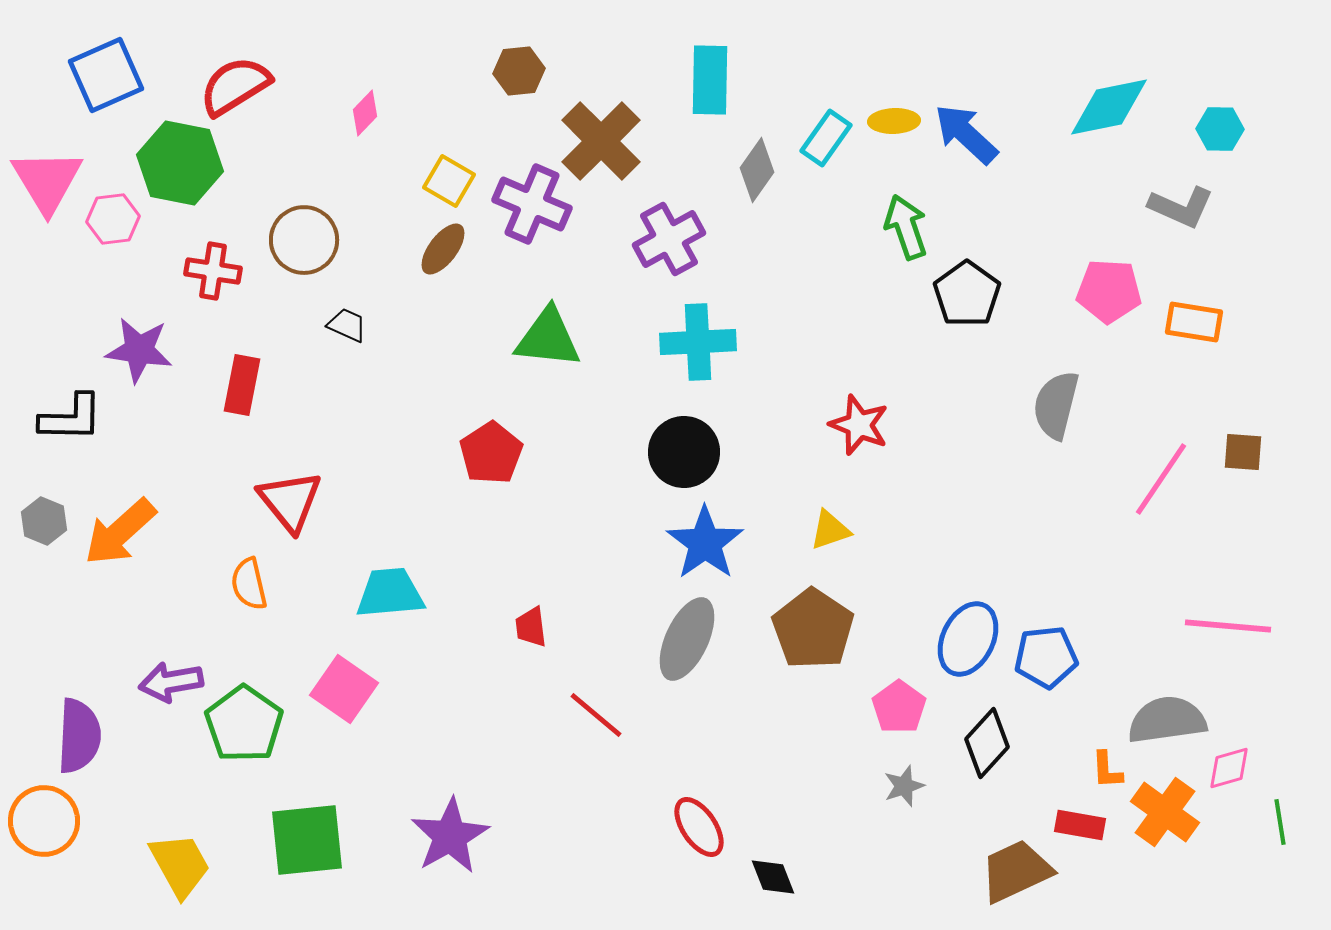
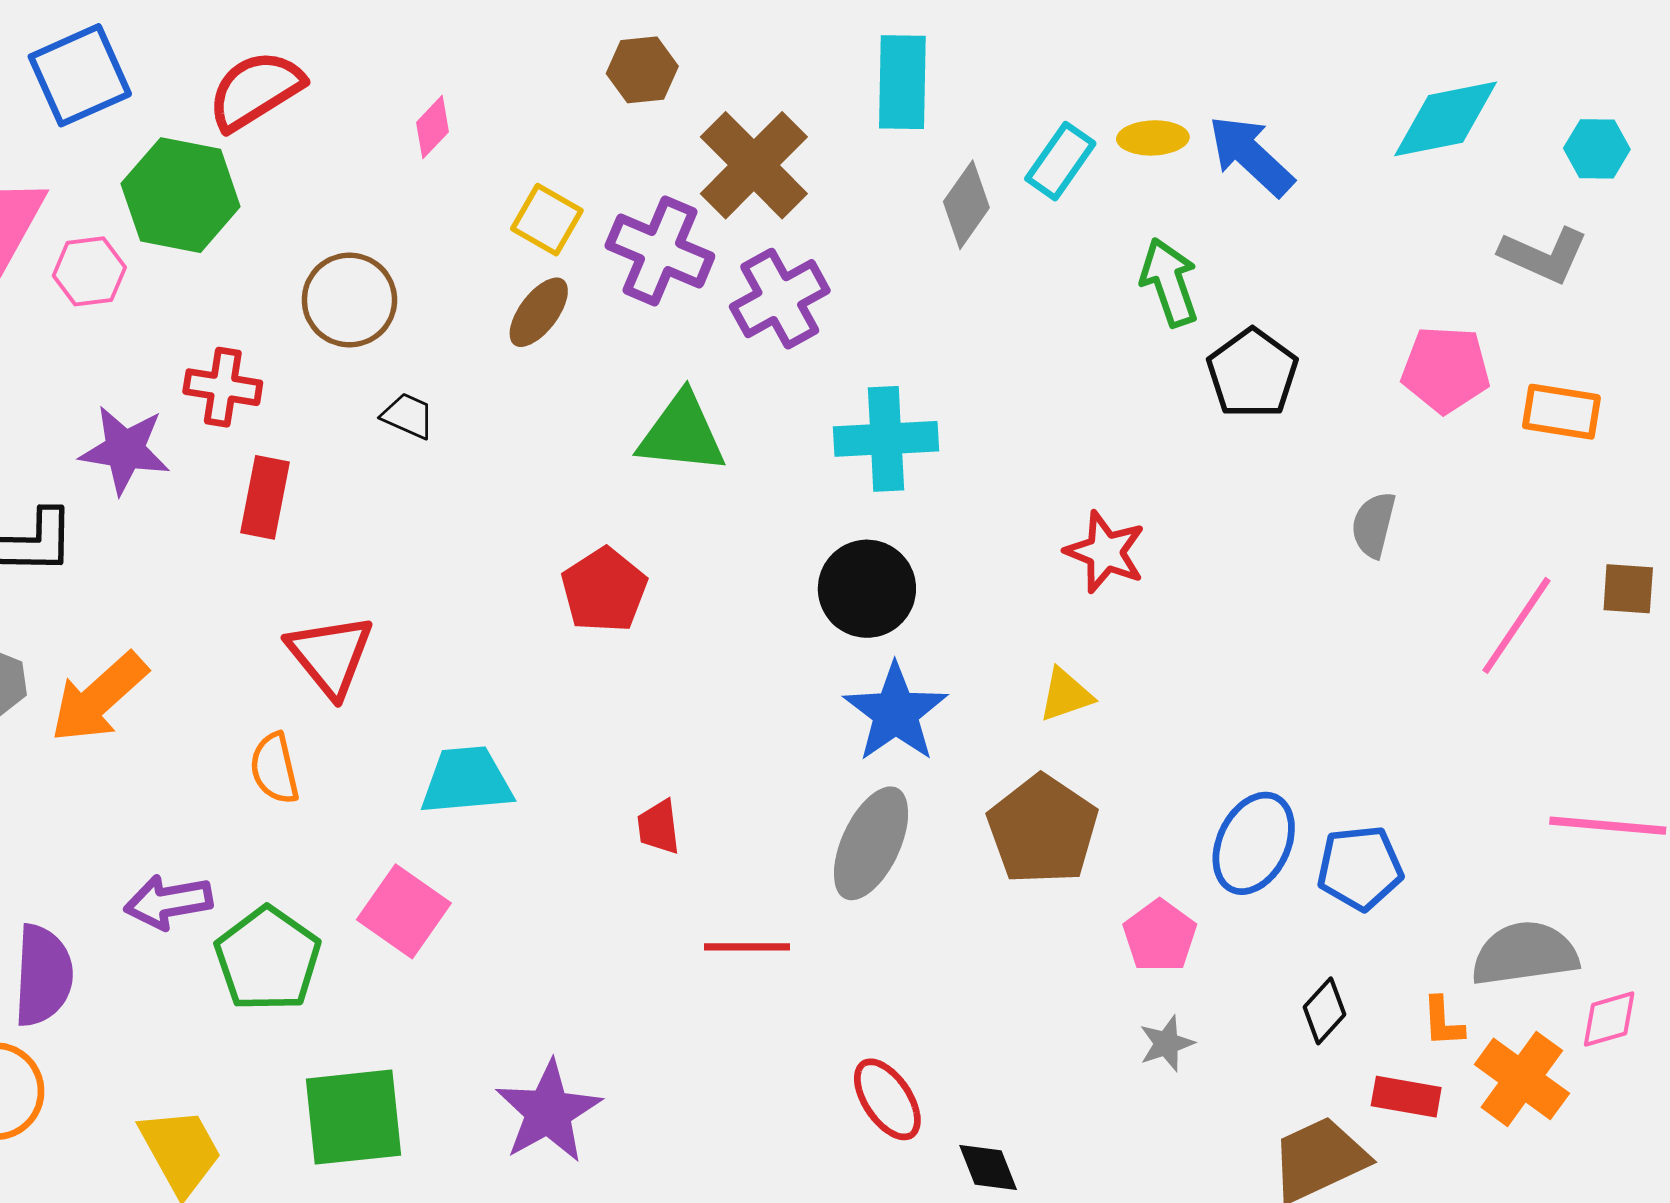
purple cross: (669, 239) -> (780, 299), moved
red cross: (213, 271) -> (223, 387), moved
gray semicircle: (1056, 405) -> (1374, 525), size x0.7
red line: (596, 715) -> (747, 947), turned -40
black diamond: (987, 743) -> (1324, 1011), moved, size x0.7

